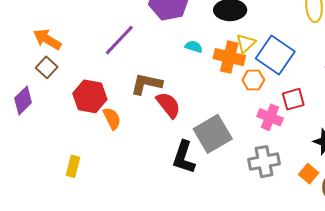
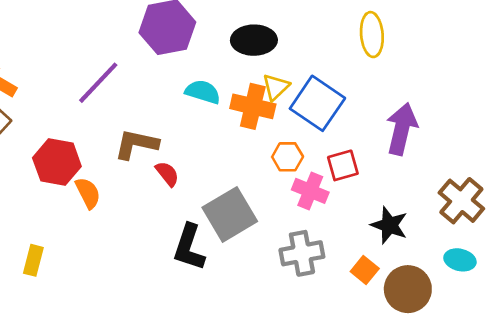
cyan semicircle: (194, 47) -> (203, 92), size x1.4
orange hexagon: (253, 80) -> (288, 157), moved
red semicircle: (168, 105) -> (167, 174), size x0.7

